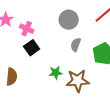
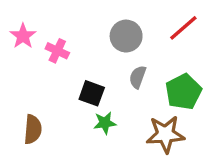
black square: (32, 48) -> (92, 93), moved, turned -35
brown star: (78, 81) -> (165, 134), moved

